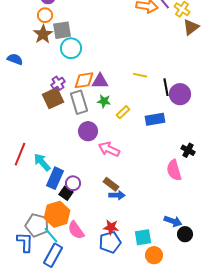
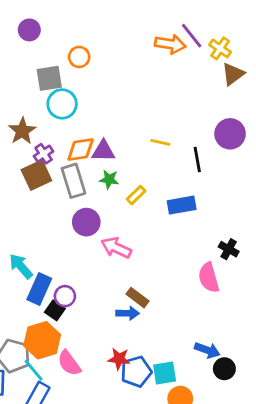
orange circle: (45, 15) -> (79, 57), moved
brown star: (43, 34) -> (22, 131), moved
purple circle: (180, 94) -> (230, 134), moved
brown rectangle: (111, 184) -> (138, 298), moved
blue pentagon: (110, 242) -> (136, 372), moved

